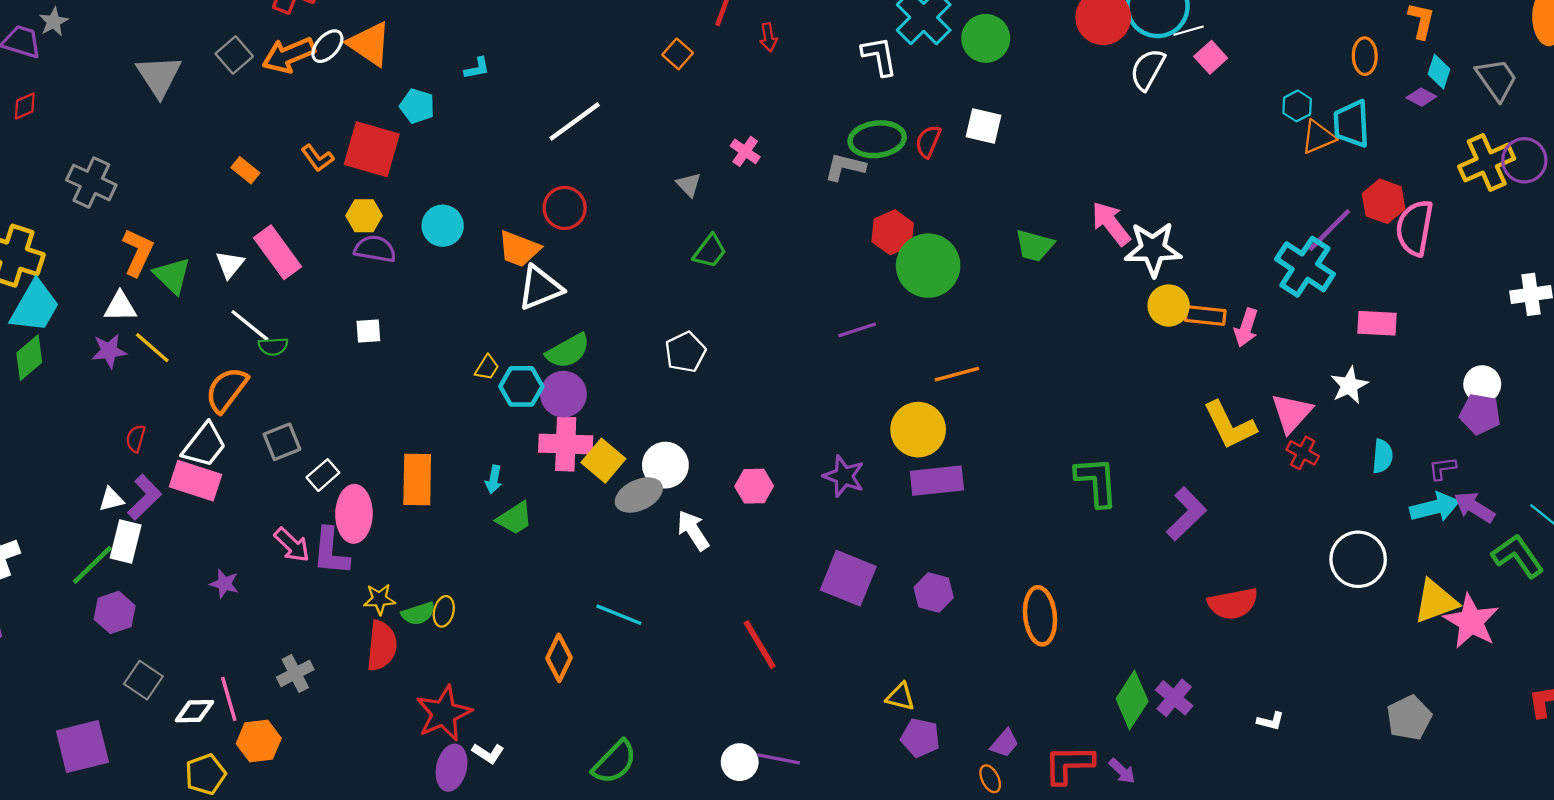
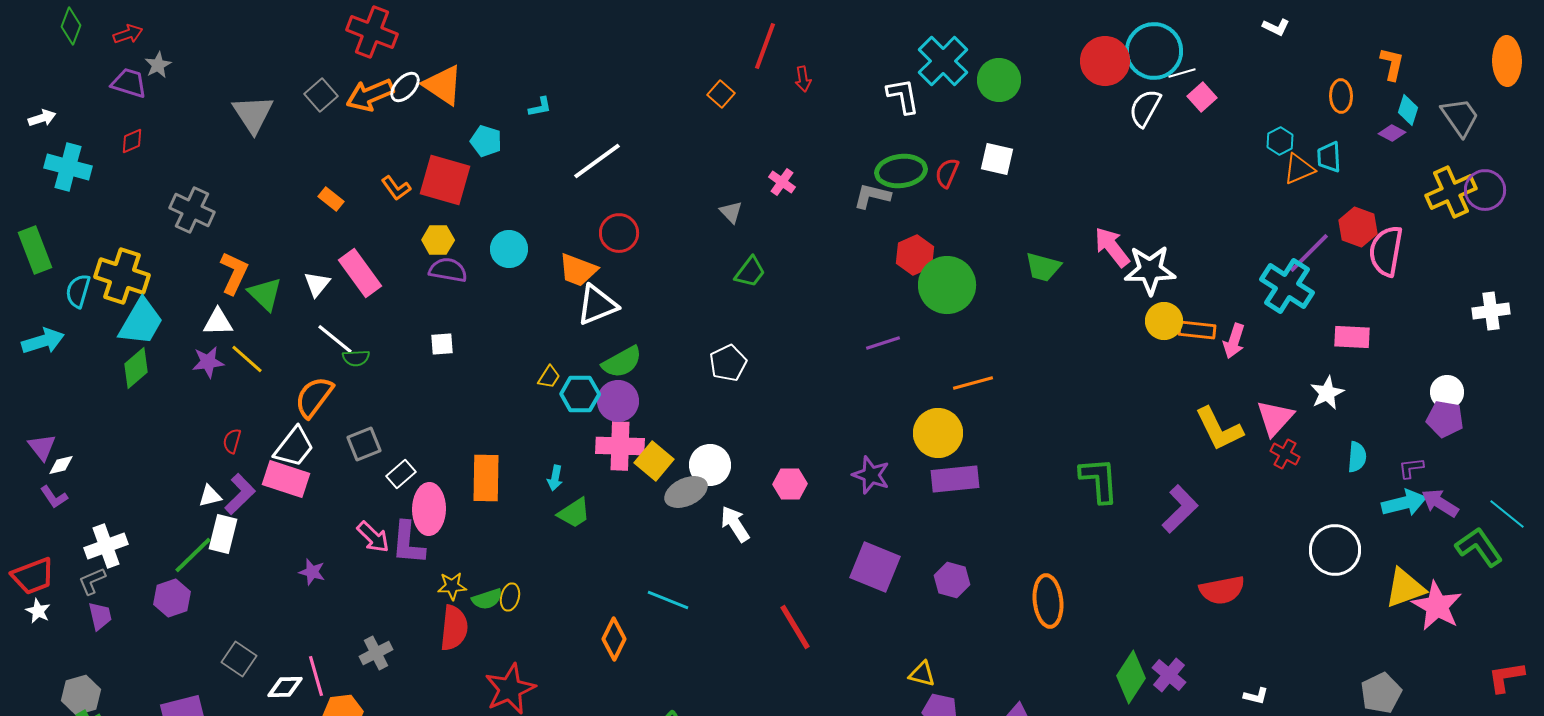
white line: (575, 122) -> (597, 161), moved
cyan trapezoid: (1351, 124) -> (1329, 157), size x0.7
purple hexagon: (115, 612) -> (172, 598), moved

